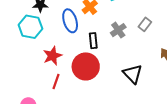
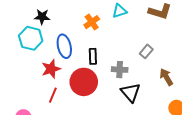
blue ellipse: (70, 21) -> (64, 46), moved
gray rectangle: (145, 24) -> (146, 51), moved
gray cross: (118, 30) -> (120, 70), moved, turned 35

